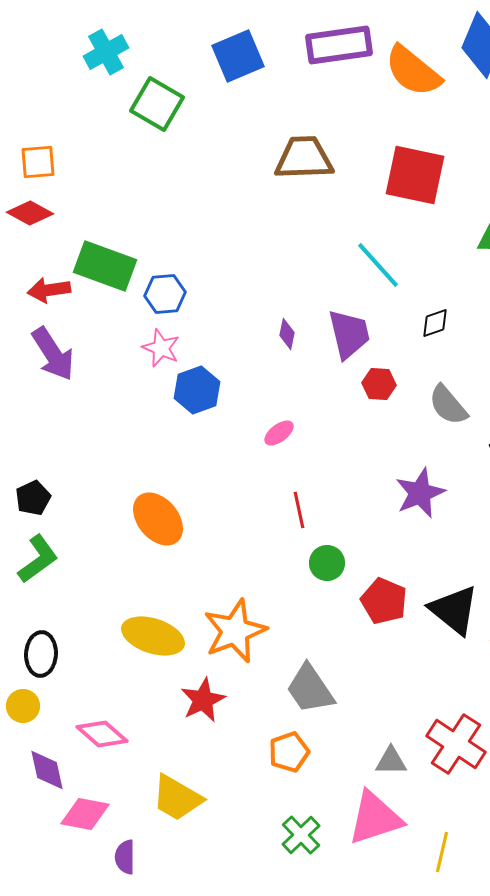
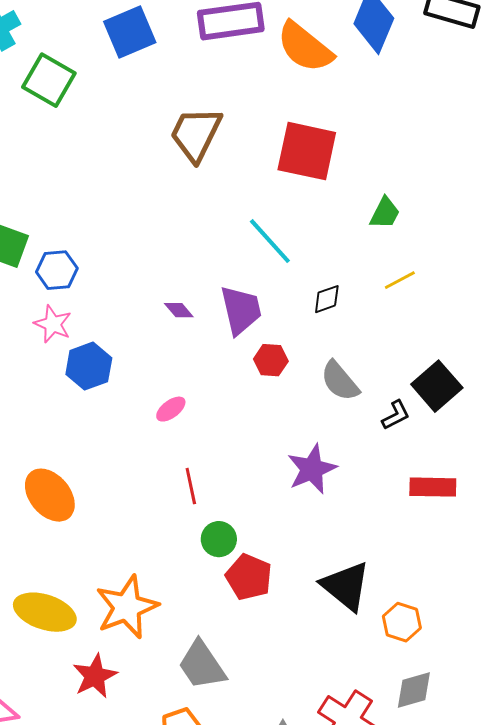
brown trapezoid: (304, 158) -> (196, 134), turned -62
purple diamond: (287, 334) -> (179, 310), turned -52
red pentagon: (384, 601) -> (249, 577), moved

